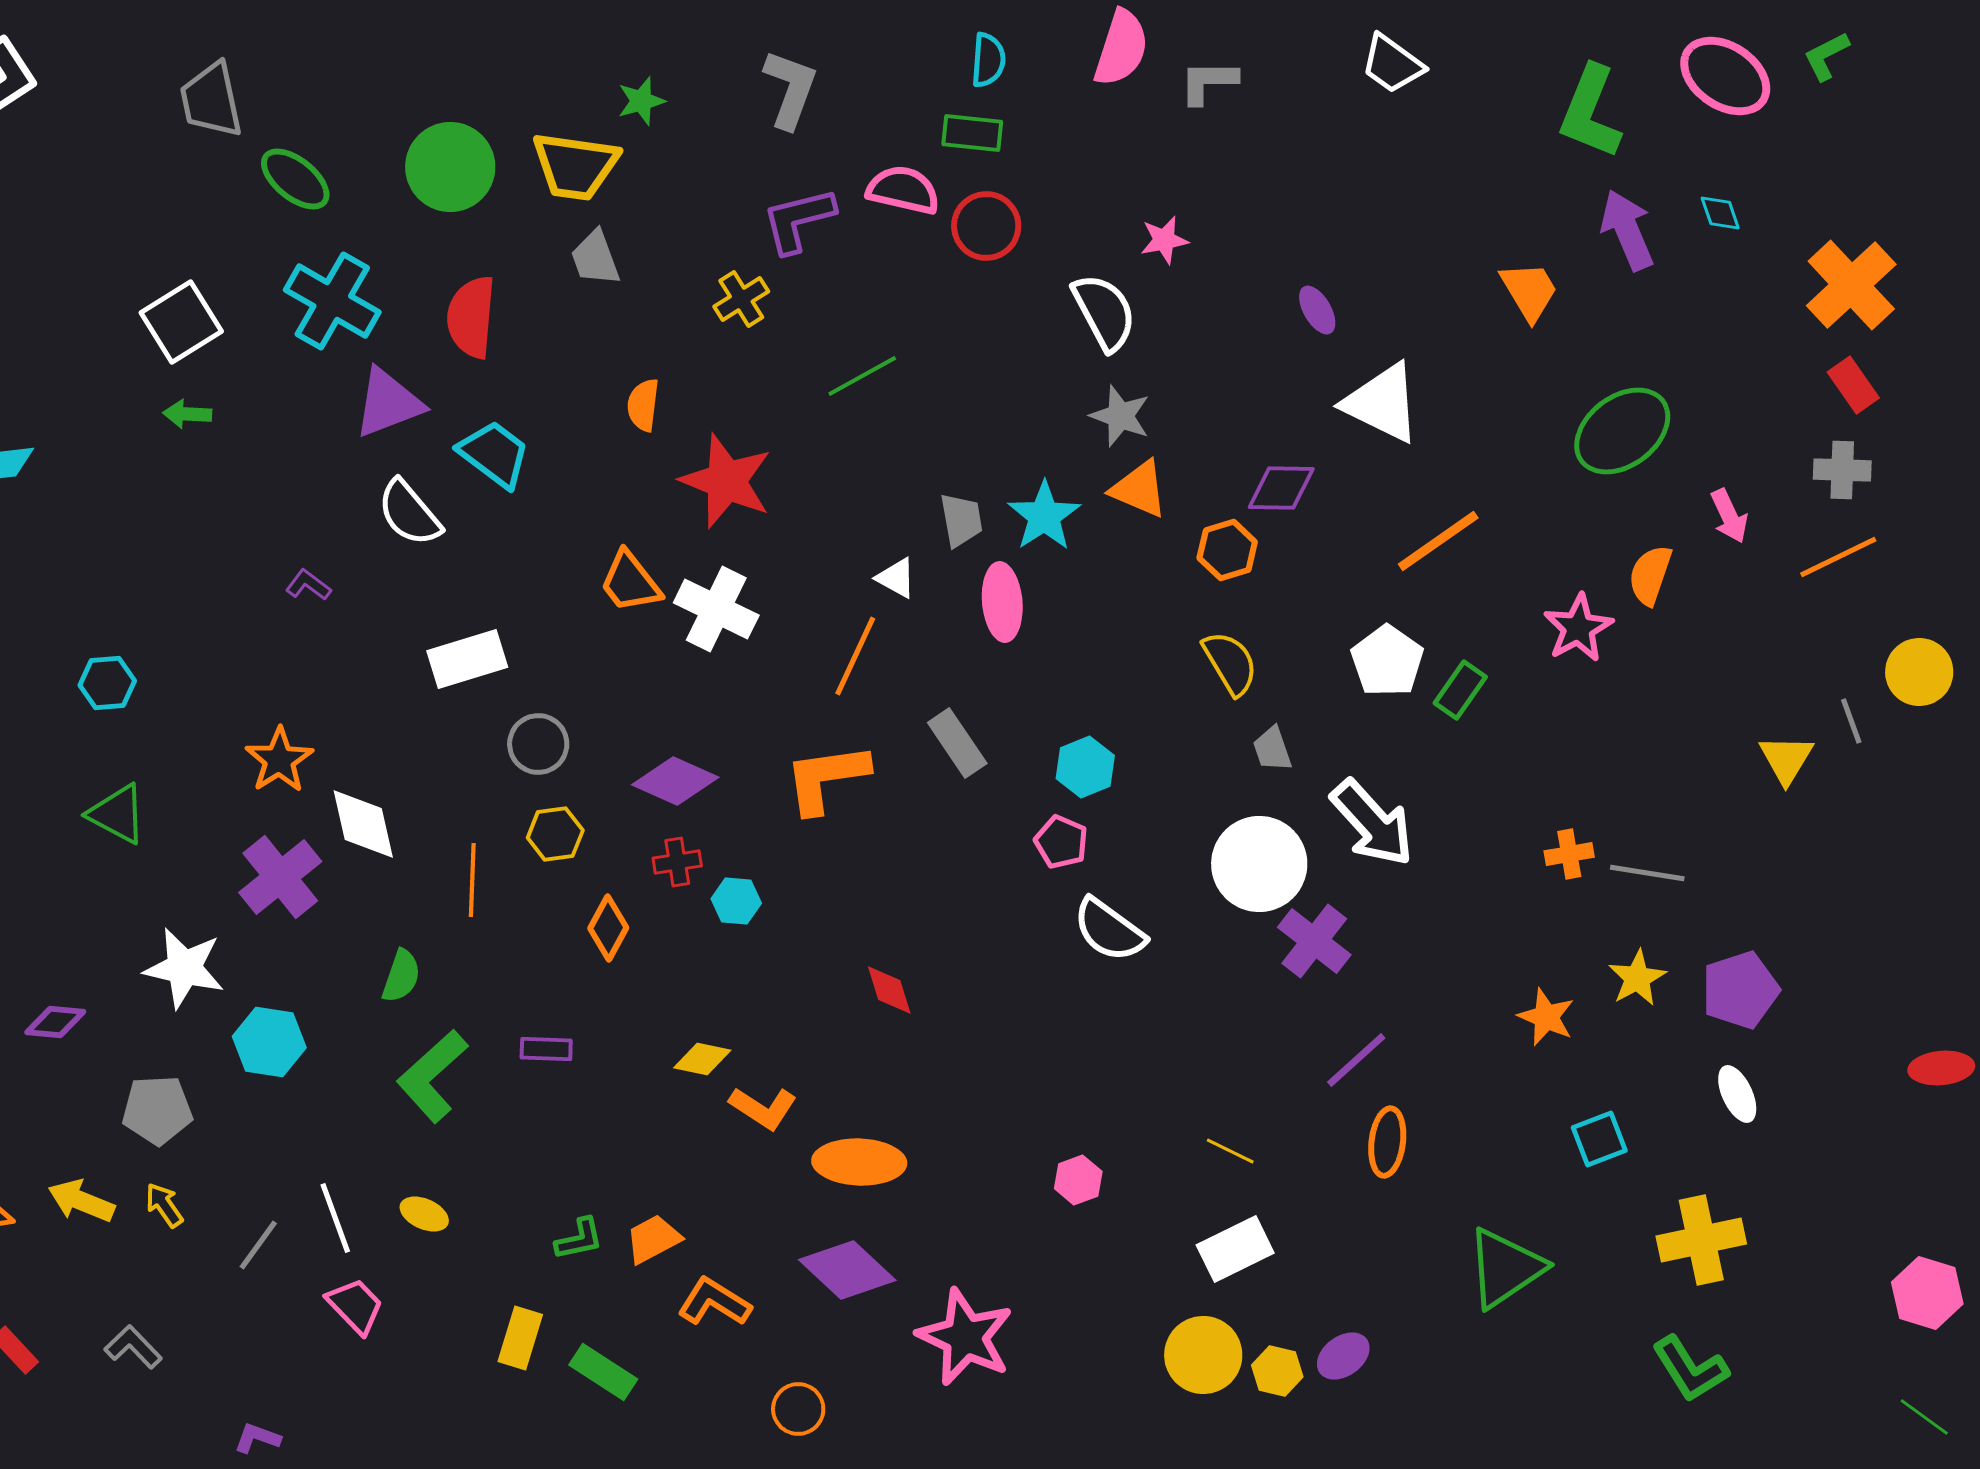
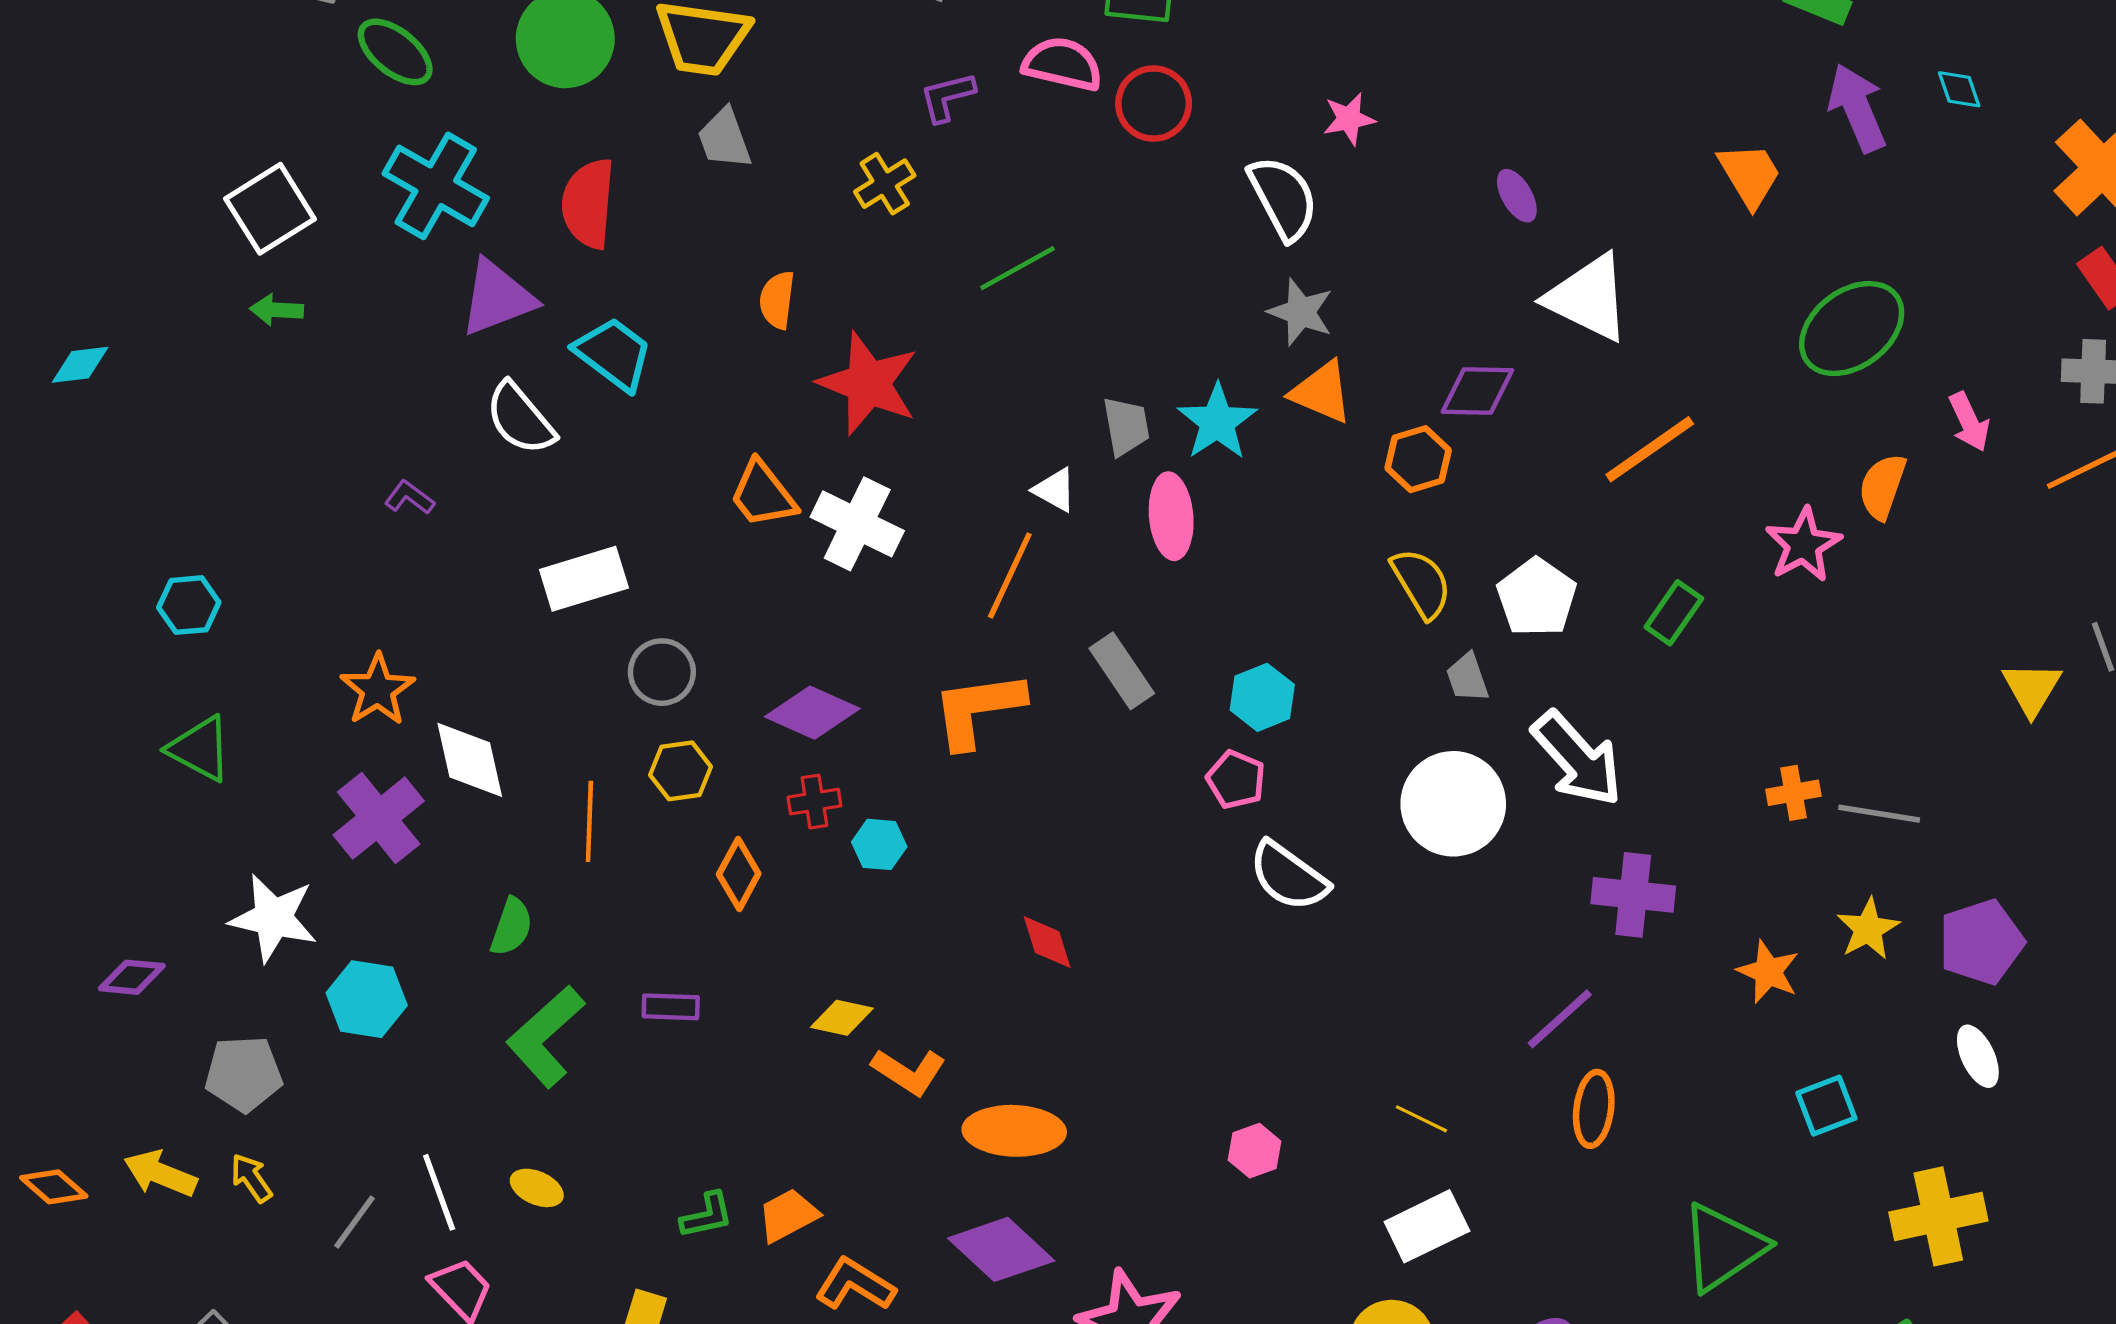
purple L-shape: (798, 220) -> (947, 97), size x0.7
white pentagon: (1387, 661) -> (1537, 597), moved
purple cross: (1314, 941) -> (1633, 895), moved, turned -32

